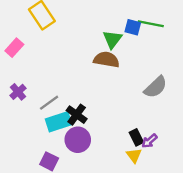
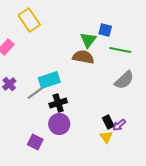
green line: (151, 24) -> (120, 50), moved
black cross: (77, 115) -> (58, 103), turned 36
cyan rectangle: (59, 122) -> (49, 80), moved

